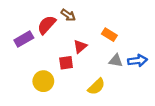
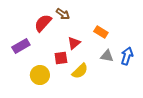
purple rectangle: (24, 39) -> (21, 46), moved
blue arrow: (138, 61) -> (127, 56), turned -66
yellow semicircle: (96, 87) -> (80, 71), moved

